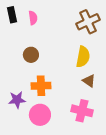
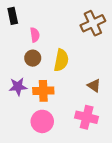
pink semicircle: (33, 18) -> (35, 35), moved
yellow semicircle: (83, 57) -> (61, 60), moved
purple star: (17, 100) -> (18, 87), moved

